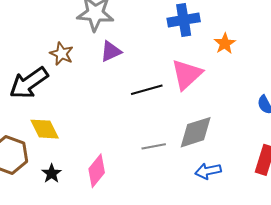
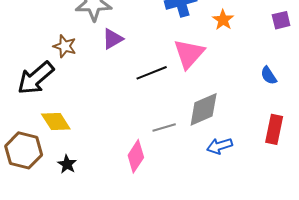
pink diamond: (97, 171) -> (136, 156), moved

